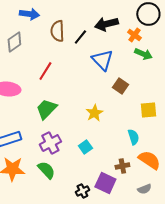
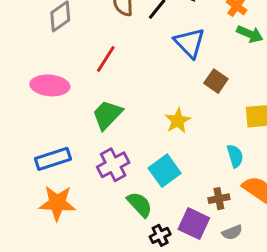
cyan square: (85, 147) -> (165, 171), size x1.5
green semicircle: (46, 170) -> (140, 204), moved
gray semicircle: (144, 189) -> (232, 232), moved

